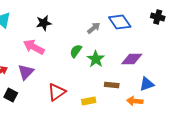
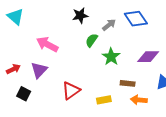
black star: (44, 23) -> (80, 16), moved
green semicircle: (76, 51) -> (92, 40), moved
orange arrow: (135, 101) -> (139, 100), moved

